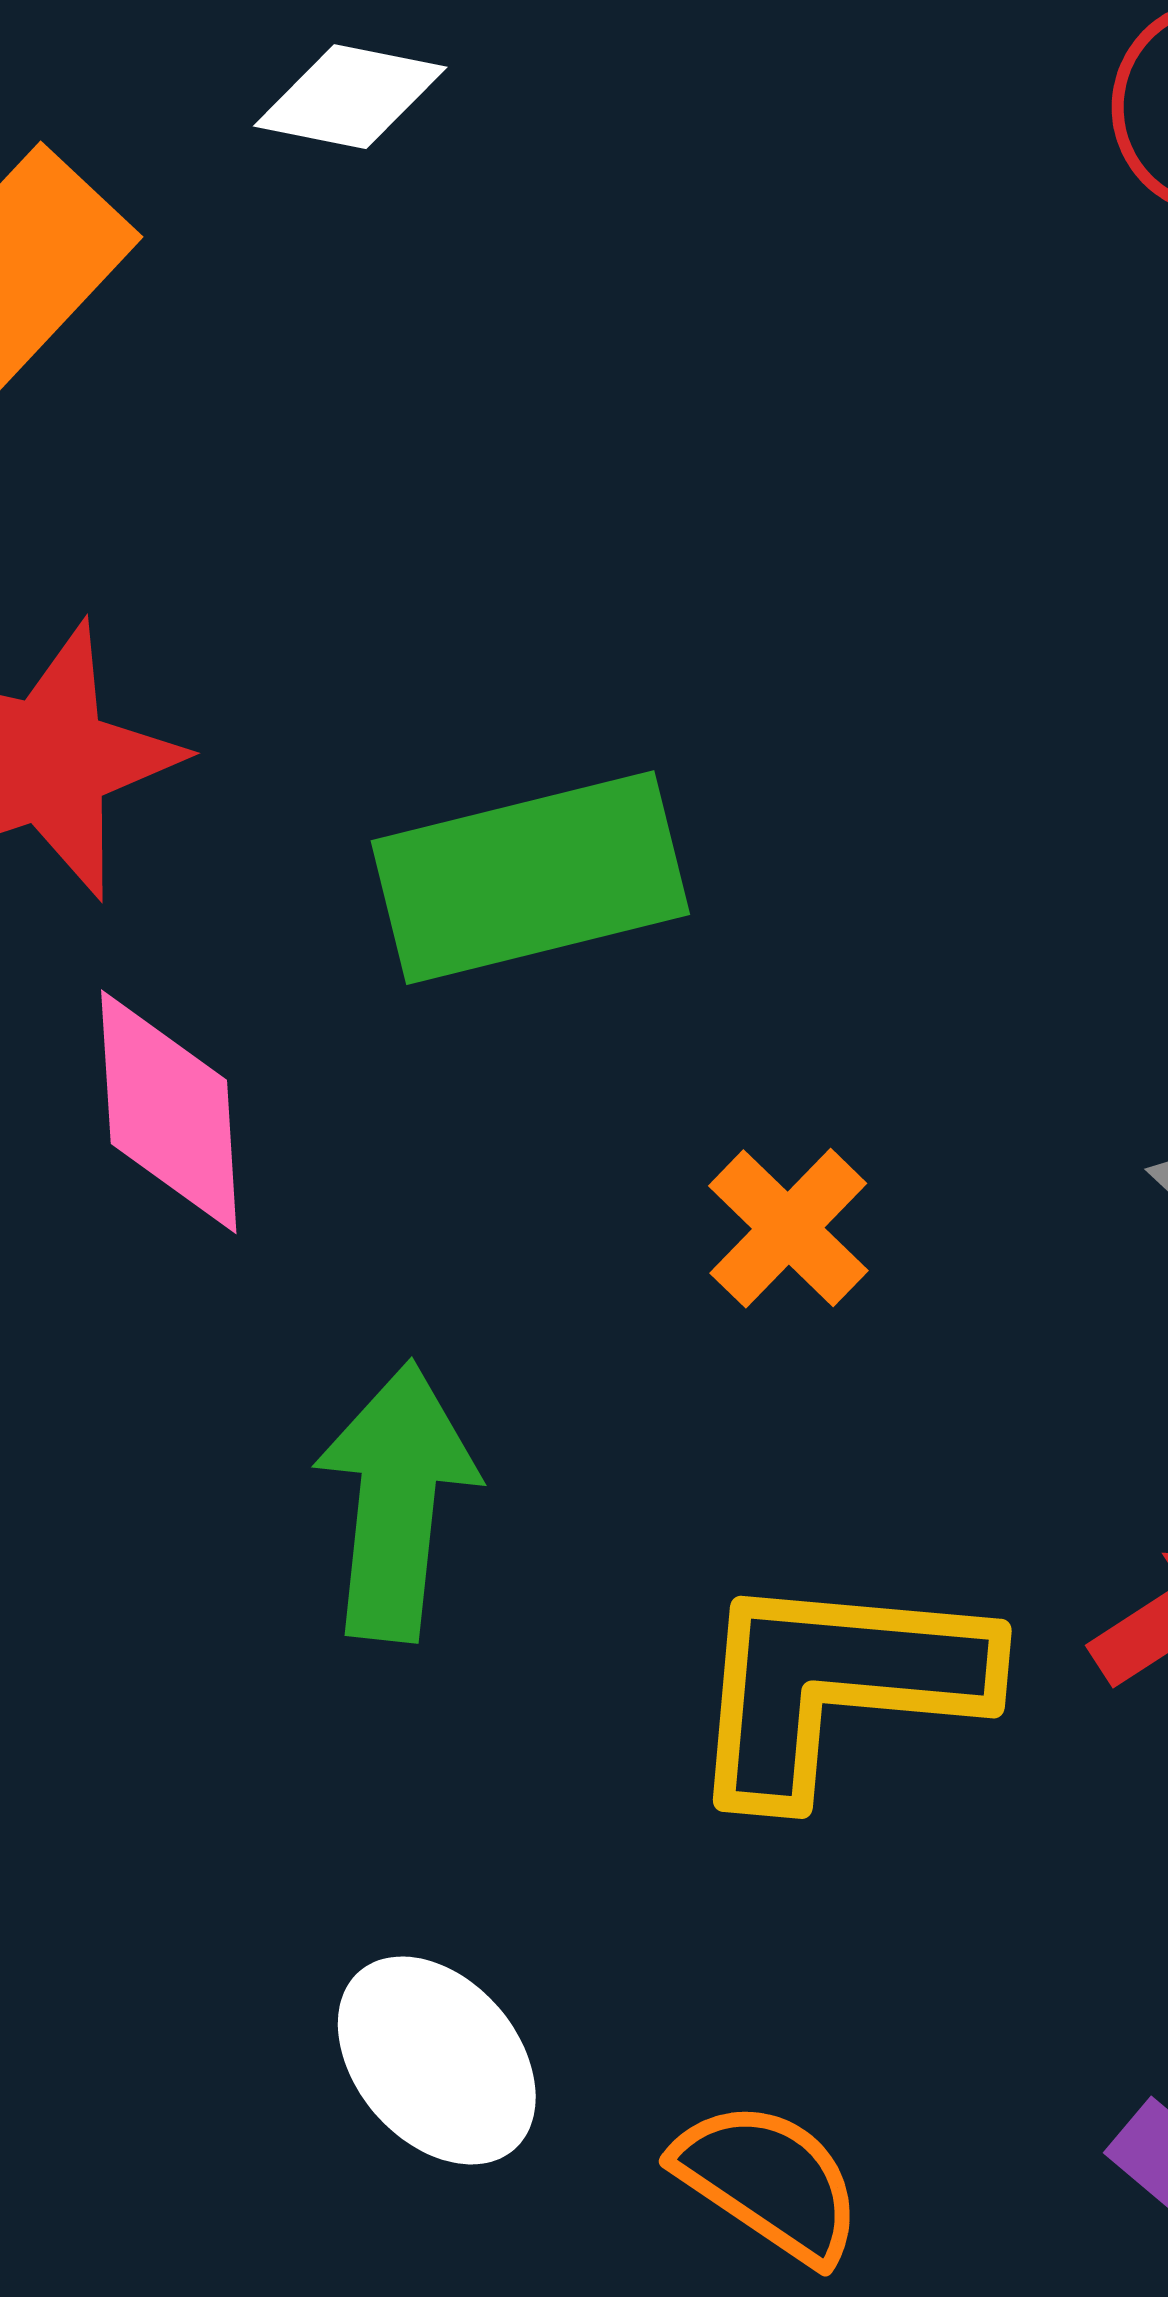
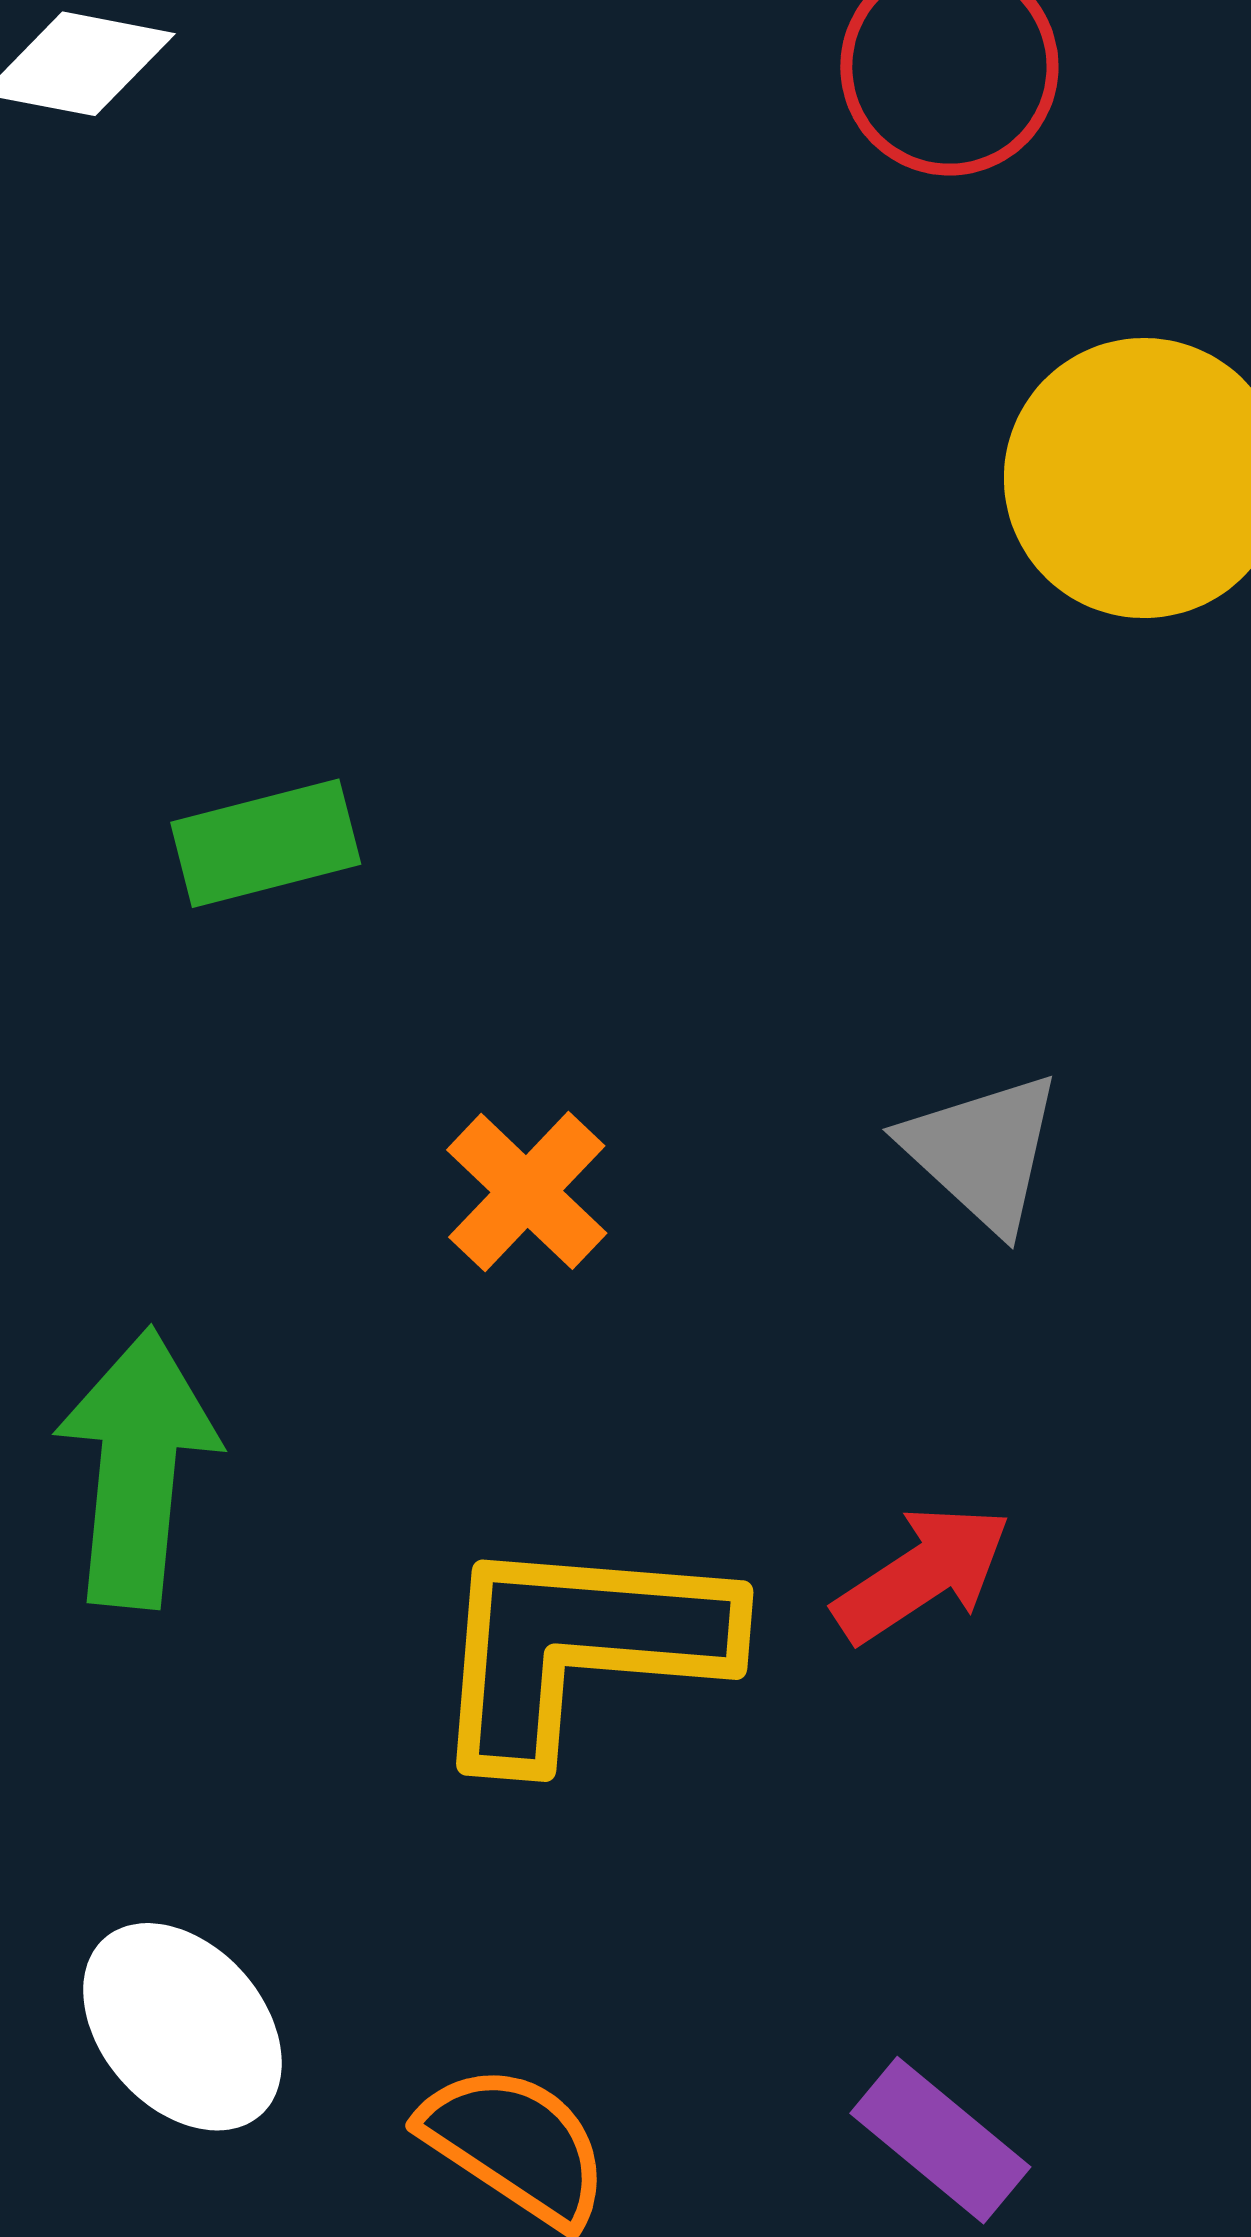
green rectangle: (530, 878) -> (266, 843), size x0.6

